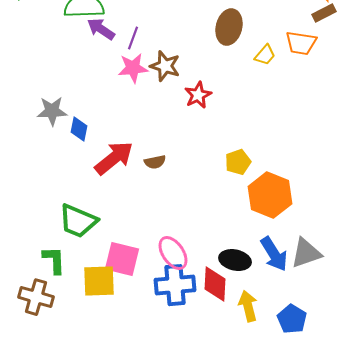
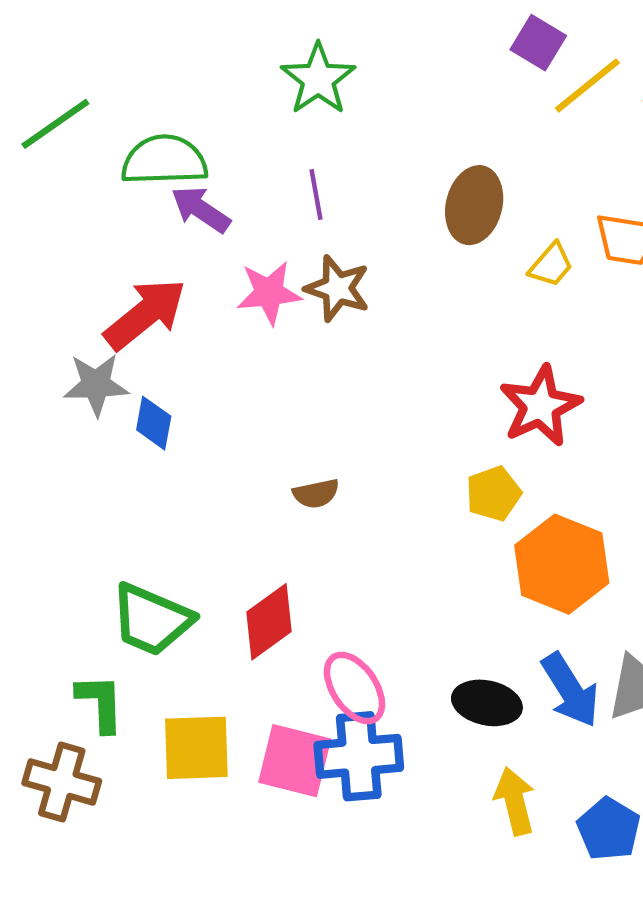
purple line: (133, 38) -> (316, 194), moved, turned -30
red star: (198, 95) -> (540, 406), moved, size x1.4
red arrow: (114, 158) -> (145, 314), moved
pink square: (122, 259) -> (295, 761), moved
red diamond: (215, 284) -> (269, 622), moved, turned 51

